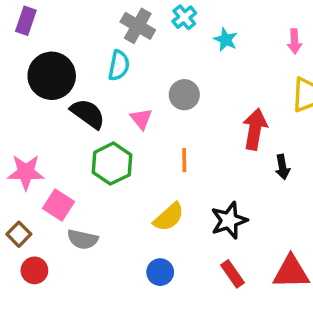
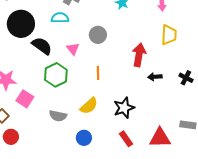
cyan semicircle: (119, 65) -> (60, 18), turned -102
black arrow: (282, 167) -> (155, 77), turned 96
gray semicircle: (83, 239) -> (58, 116), moved

